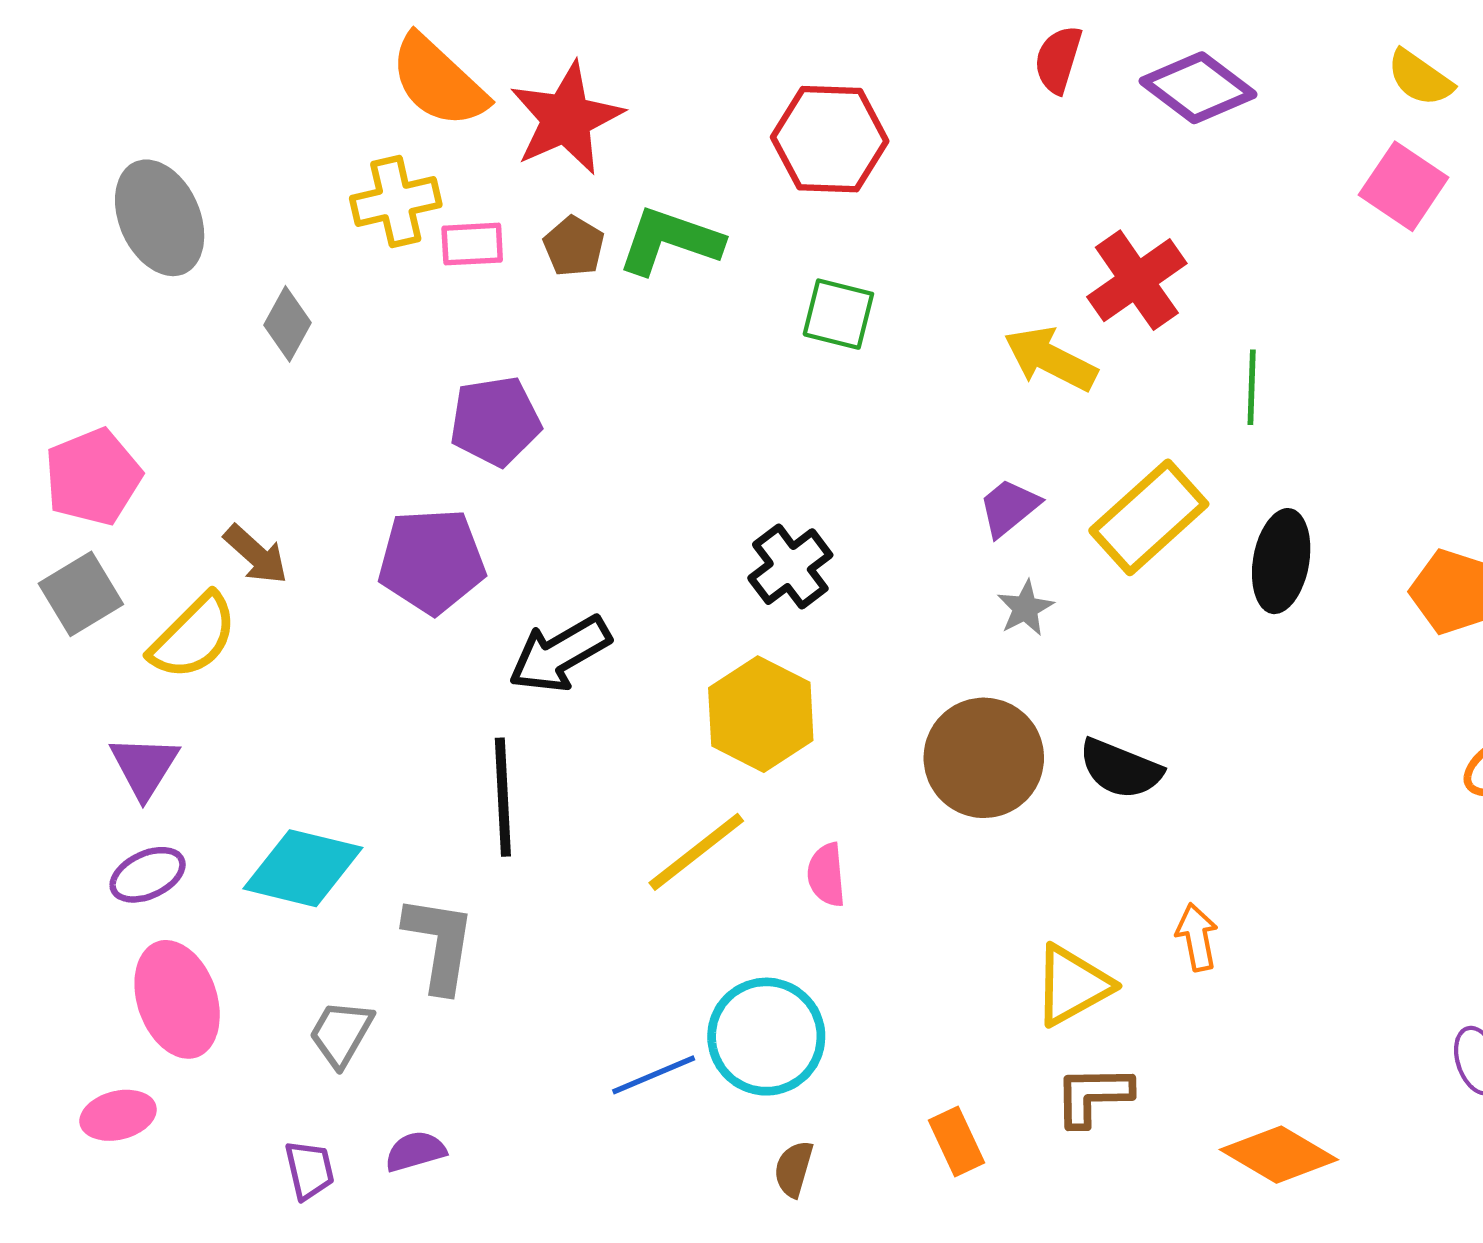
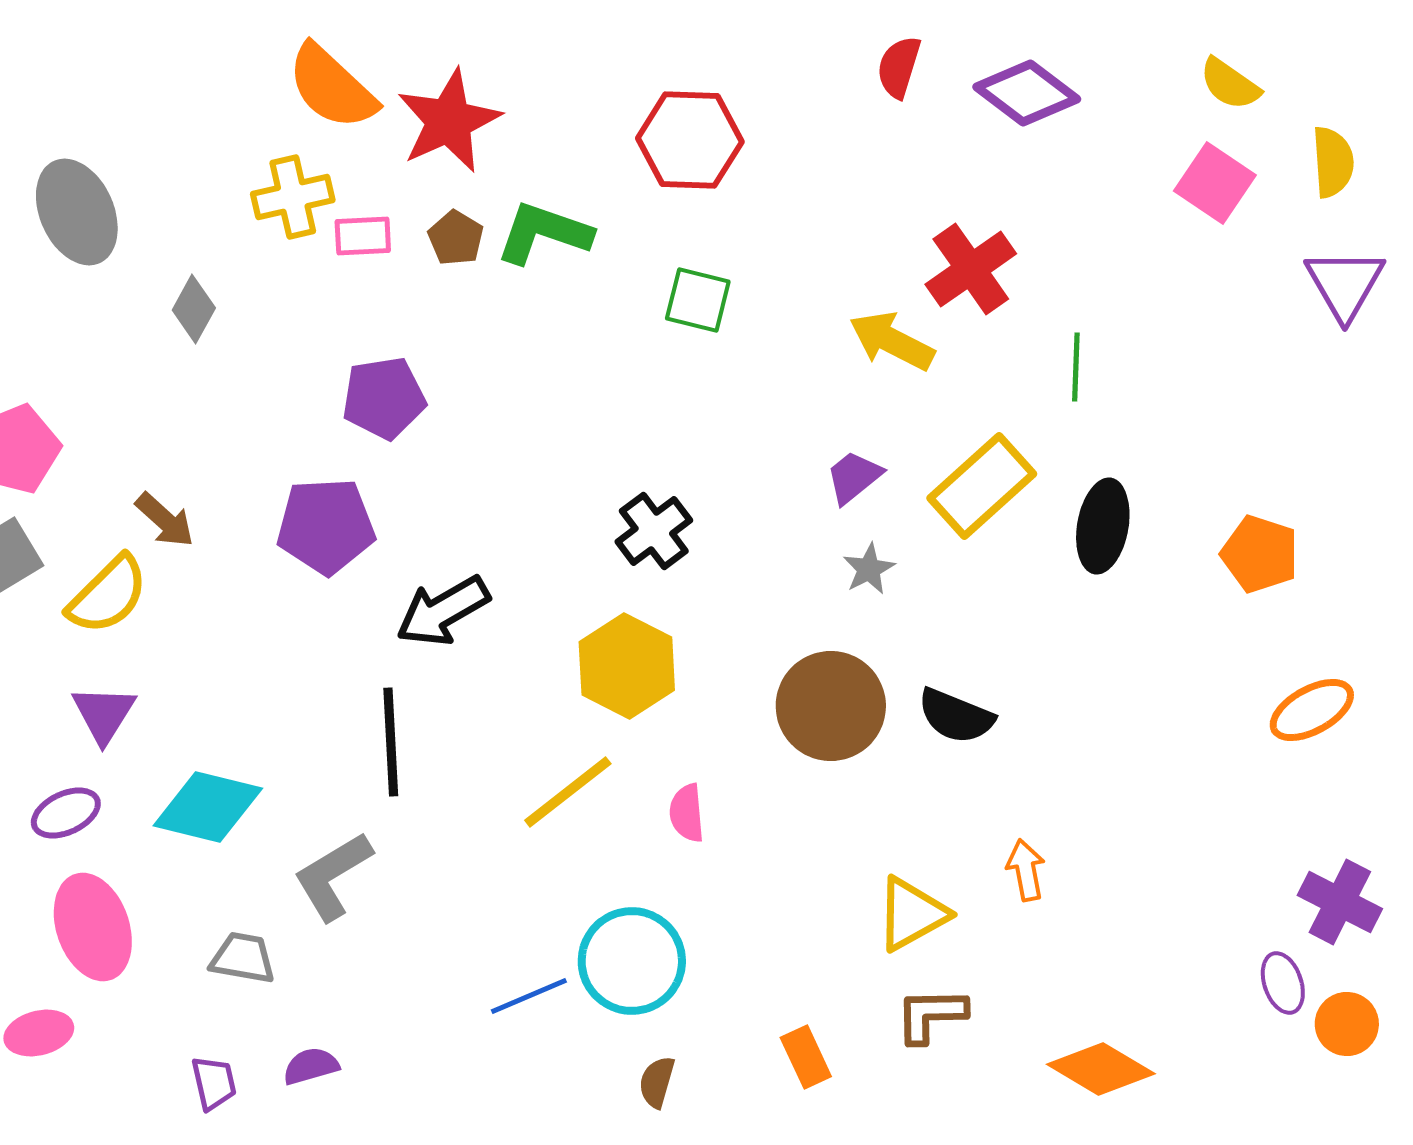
purple triangle: (144, 767) -> (104, 714), moved
gray L-shape: (439, 944) -> (333, 876), turned -130
gray trapezoid: (341, 1033) -> (243, 958), turned 70

